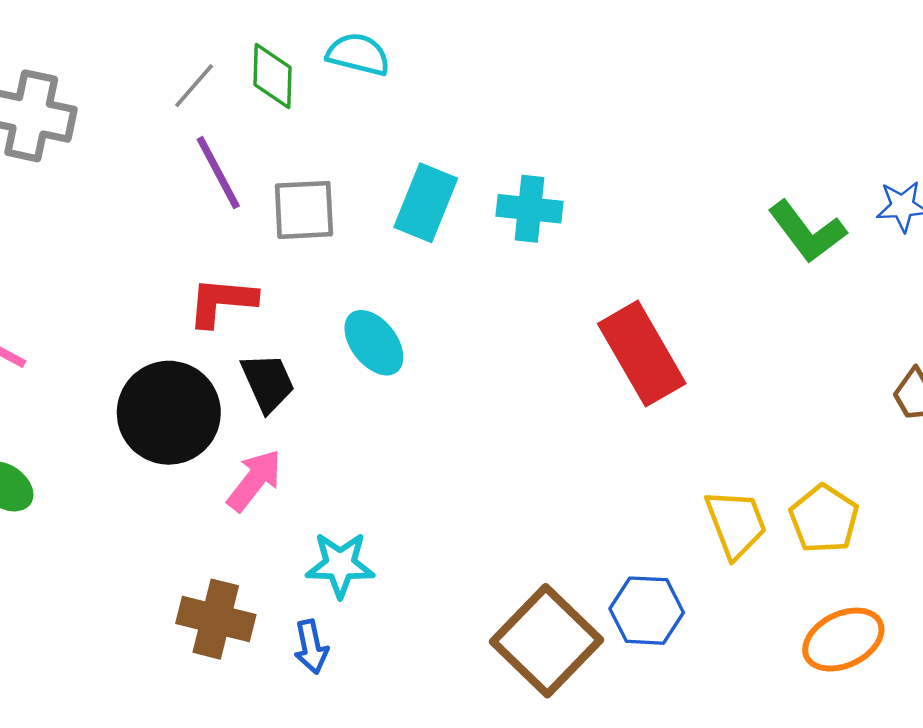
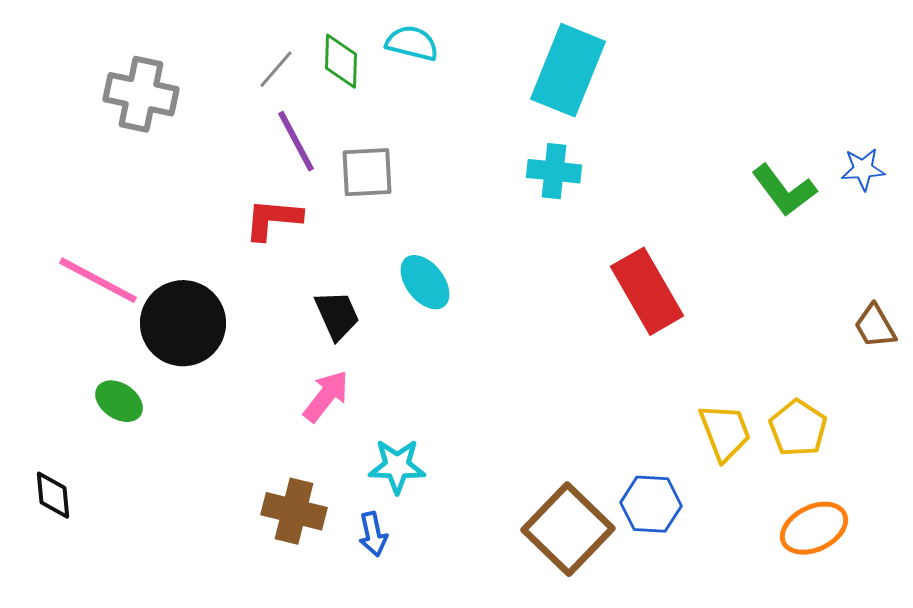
cyan rectangle: (426, 203) -> (568, 70), moved, size x1.4
red L-shape: (222, 302) -> (273, 219), moved
black circle: (169, 413) -> (183, 323), moved

